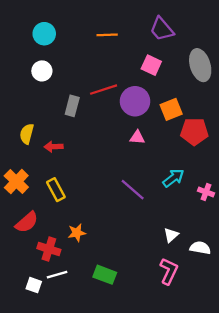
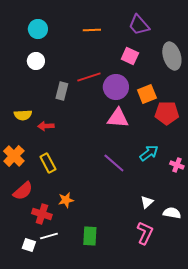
yellow semicircle: (27, 134) -> (23, 115), turned -108
pink triangle: (137, 137) -> (118, 118), size x1.6
green rectangle: (105, 275) -> (90, 236), turned 72

